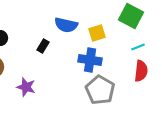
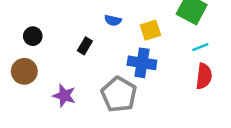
blue semicircle: (66, 25) -> (113, 20), size x0.6
gray pentagon: (100, 90) -> (119, 94), moved

